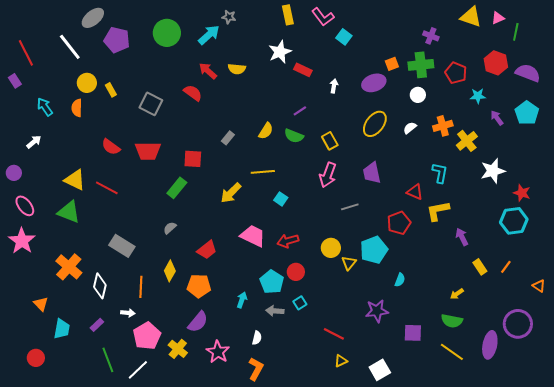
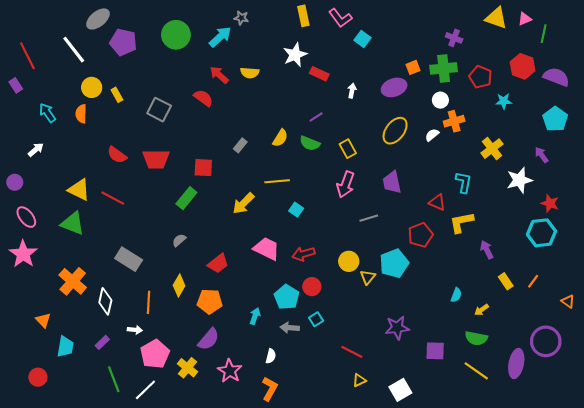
purple arrow: (497, 118) -> (542, 155), moved
orange cross: (443, 126) -> (454, 121), moved
cyan semicircle: (400, 280) -> (456, 295), moved

